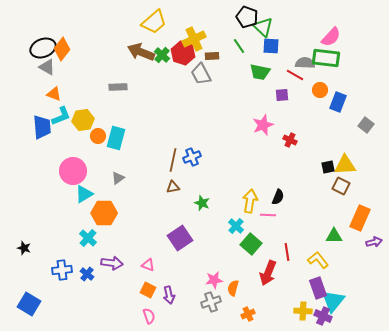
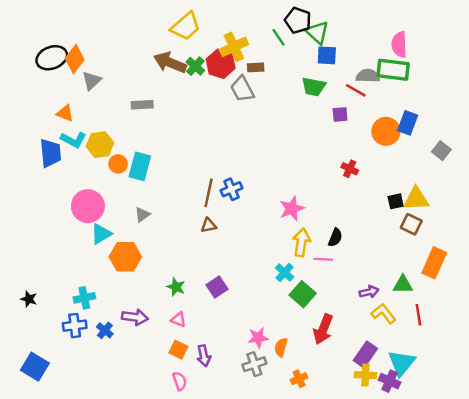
pink semicircle: (331, 37) -> (399, 44), turned 135
green line: (239, 46) -> (279, 37), moved
gray triangle: (47, 67) -> (92, 81), moved, turned 48
orange circle: (320, 90) -> (386, 131), moved, size x1.5
cyan L-shape: (61, 116) -> (73, 140), turned 50
pink star: (263, 125) -> (292, 209), moved
green star: (202, 203) -> (176, 287), moved
cyan cross: (88, 238) -> (84, 298), moved, turned 36
purple square: (180, 238) -> (217, 287), size x0.7
purple arrow: (374, 242) -> (369, 292), moved
red line: (287, 252) -> (418, 315), moved
purple rectangle: (318, 288) -> (365, 355), moved, turned 55

